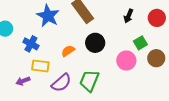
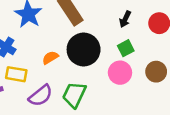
black circle: (95, 43) -> (84, 50), size x1.4
green square: (140, 43) -> (126, 48), moved

